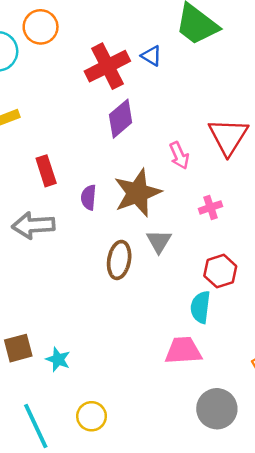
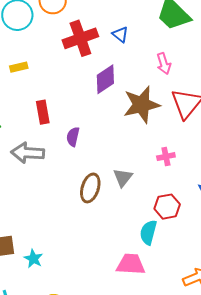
blue triangle: (151, 56) -> (120, 34), moved
red cross: (107, 66) -> (80, 38), moved
pink arrow: (179, 155) -> (164, 64), moved
brown star: (137, 193) -> (142, 105), moved

